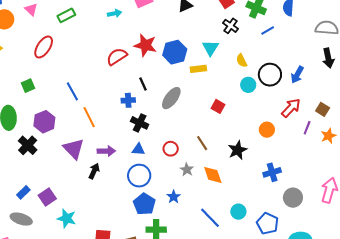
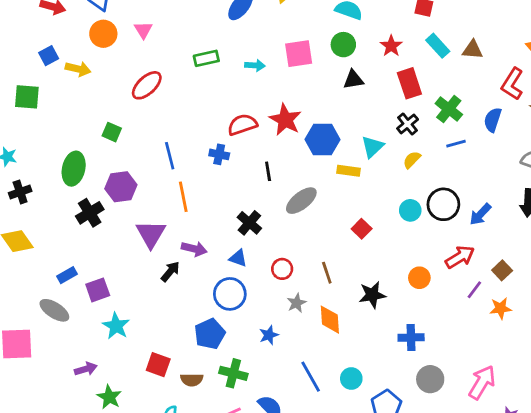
green rectangle: (66, 15) -> (206, 58), moved
yellow semicircle: (242, 61) -> (412, 160), moved, turned 56
green square: (28, 86) -> (112, 132), turned 32
blue cross: (128, 100) -> (219, 154), moved
blue pentagon: (144, 204) -> (210, 334), moved

